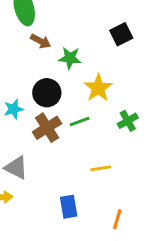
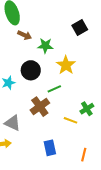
green cross: (128, 121) -> (87, 109), moved
brown cross: (47, 128) -> (40, 107), moved
yellow line: (101, 168) -> (71, 120), turned 32

